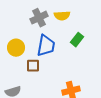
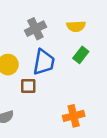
yellow semicircle: (62, 16) -> (76, 26), moved

